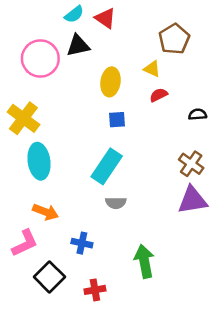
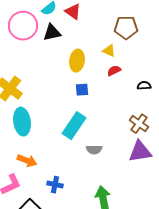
brown pentagon: (174, 39) -> (126, 28), turned 30
pink circle: (40, 59) -> (23, 26), moved
gray semicircle: (116, 203) -> (94, 150), moved

